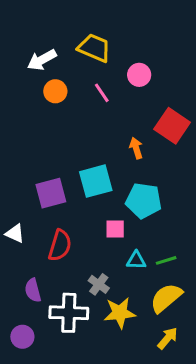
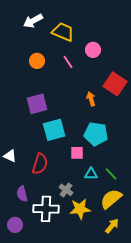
white arrow: (42, 60) -> (33, 21), moved
cyan square: (96, 181) -> (54, 130), moved
purple square: (51, 193) -> (37, 104), moved
green line: (166, 260) -> (111, 174), turned 64

